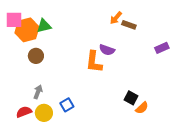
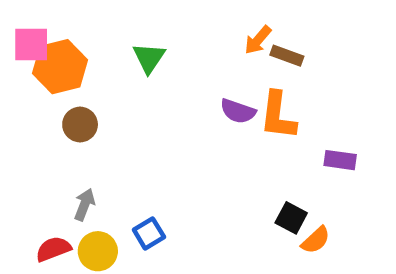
green triangle: (44, 26) -> (149, 58), moved, turned -42
purple rectangle: (162, 48) -> (340, 160), moved, turned 32
orange L-shape: (94, 62) -> (278, 116), moved

